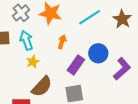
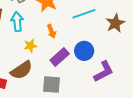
orange arrow: (62, 42) -> (52, 31), turned 128
yellow star: (33, 62) -> (30, 46), moved

